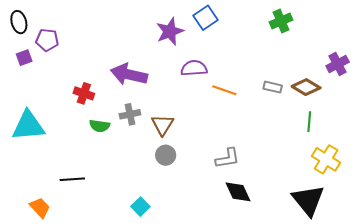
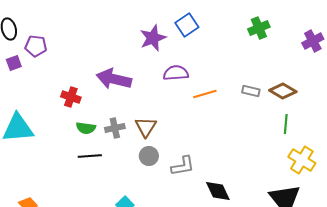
purple cross: (338, 64) -> (313, 41), moved
orange line: (224, 90) -> (205, 94), turned -35
gray cross: (130, 114) -> (115, 128), moved
gray L-shape: (227, 158) -> (183, 166), moved
black line: (72, 179) -> (90, 156), moved

